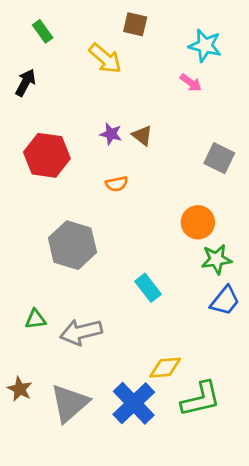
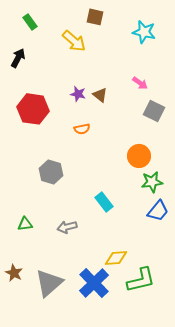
pink arrow: (191, 83) -> (140, 83), moved
gray hexagon: (72, 245) -> (51, 172), size x0.7
gray arrow: (81, 332) -> (67, 227), moved, size x0.7

